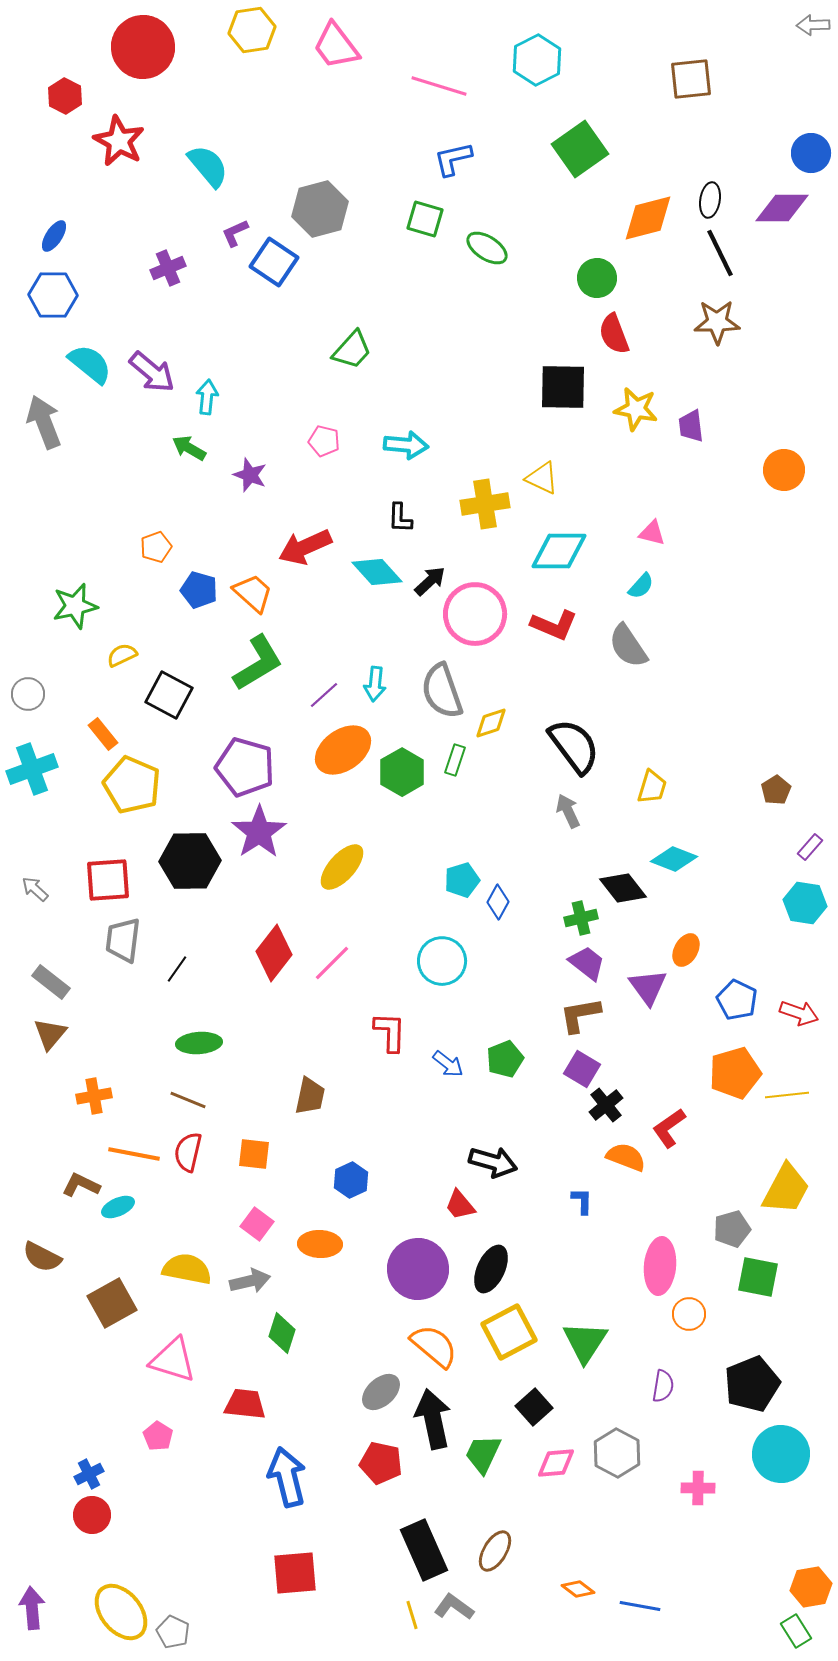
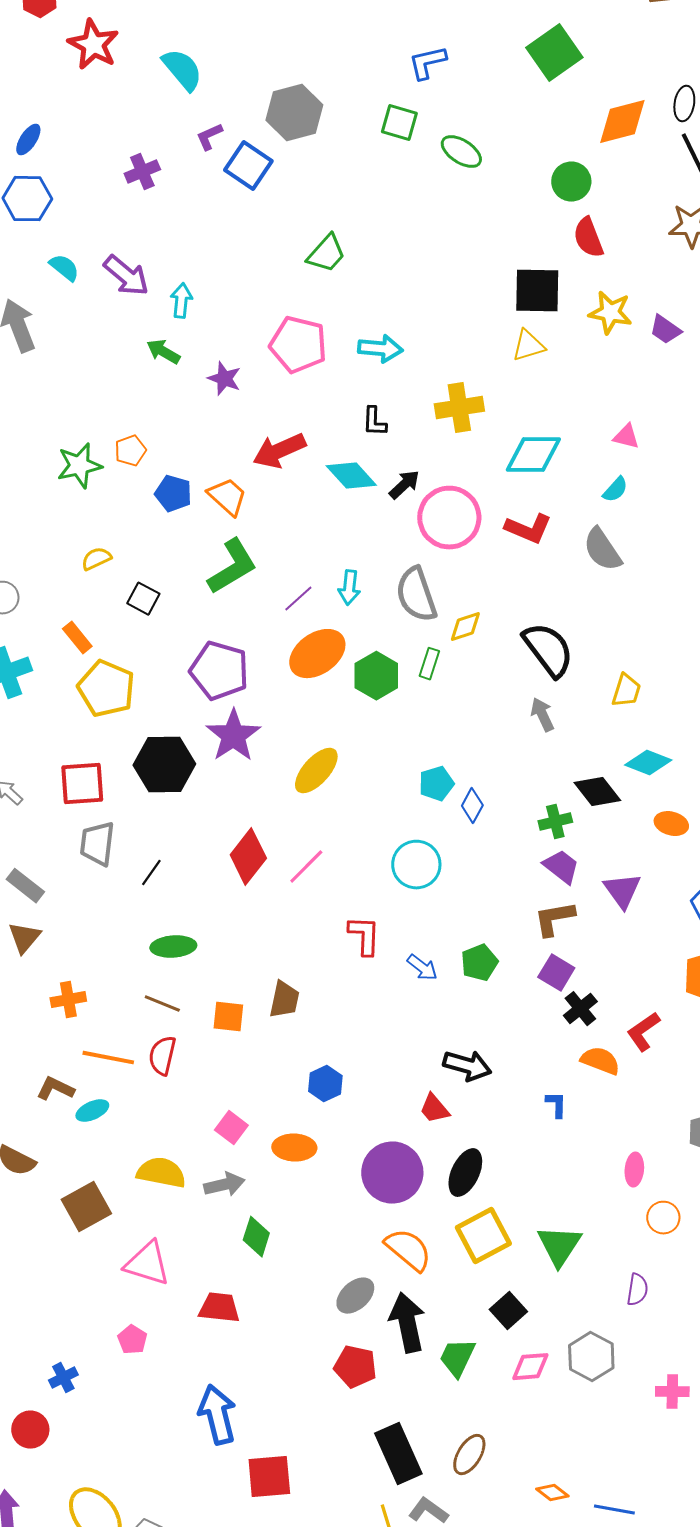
cyan semicircle: (90, 364) -> (64, 268), size x0.7
purple trapezoid: (691, 426) -> (665, 330), turned -48
pink pentagon: (324, 441) -> (298, 345), size x1.8
yellow triangle: (542, 478) -> (528, 346), moved, turned -42
green star: (75, 606) -> (79, 466), moved
black square: (169, 695) -> (143, 599), size x0.7
orange ellipse: (686, 950) -> (671, 824), moved, turned 76
orange square: (254, 1154) -> (228, 1017), moved
pink ellipse: (660, 1266) -> (634, 1170), size x0.6
blue arrow: (287, 1477) -> (217, 1415), moved
red circle: (92, 1515) -> (30, 1430), moved

